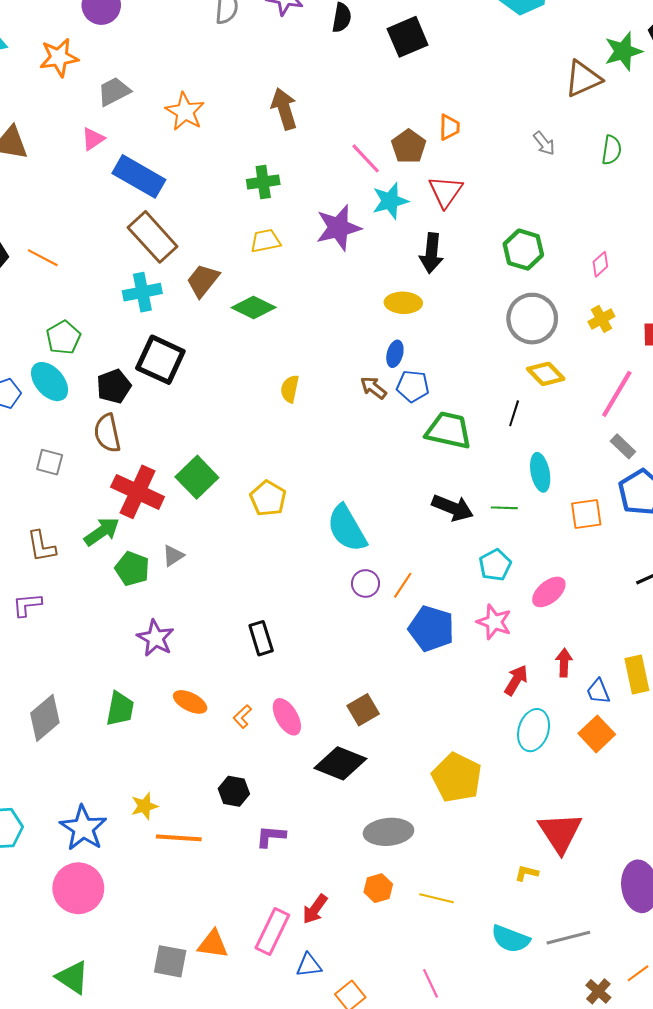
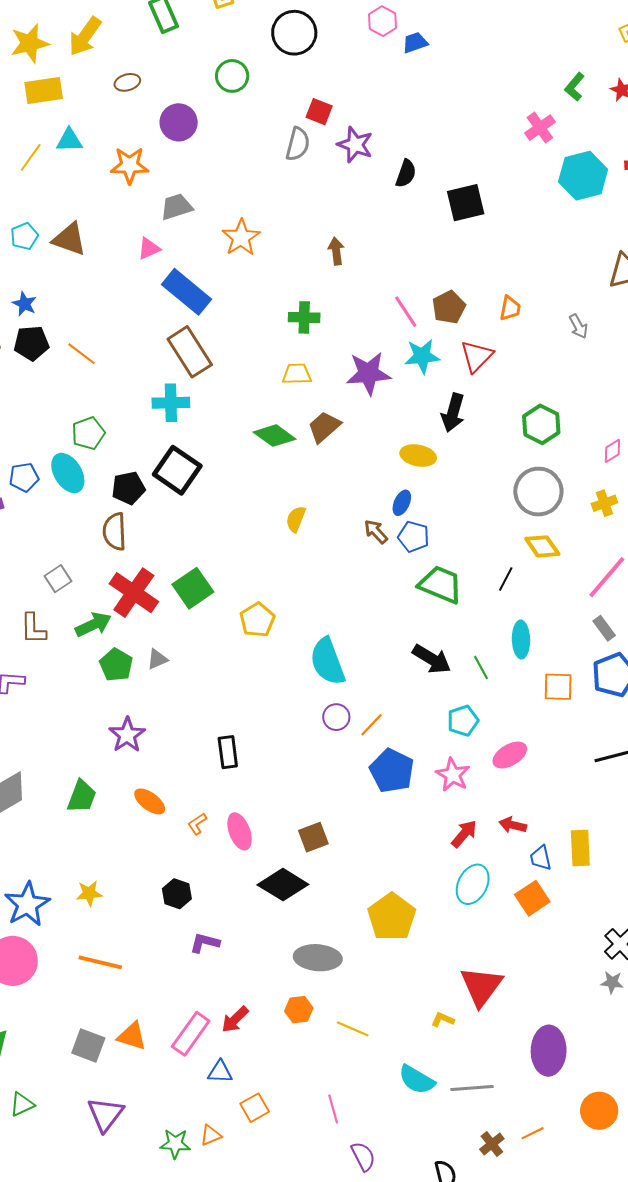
brown arrow: (284, 109) -> (336, 251), size x0.7
orange trapezoid: (449, 127) -> (510, 308), moved
brown trapezoid: (203, 280) -> (324, 427), moved
gray square: (50, 462) -> (58, 579), moved, turned 32
green line: (504, 508) -> (481, 668), turned 50
red arrow: (564, 663) -> (513, 825), turned -88
orange line: (179, 838) -> (100, 962), moved

